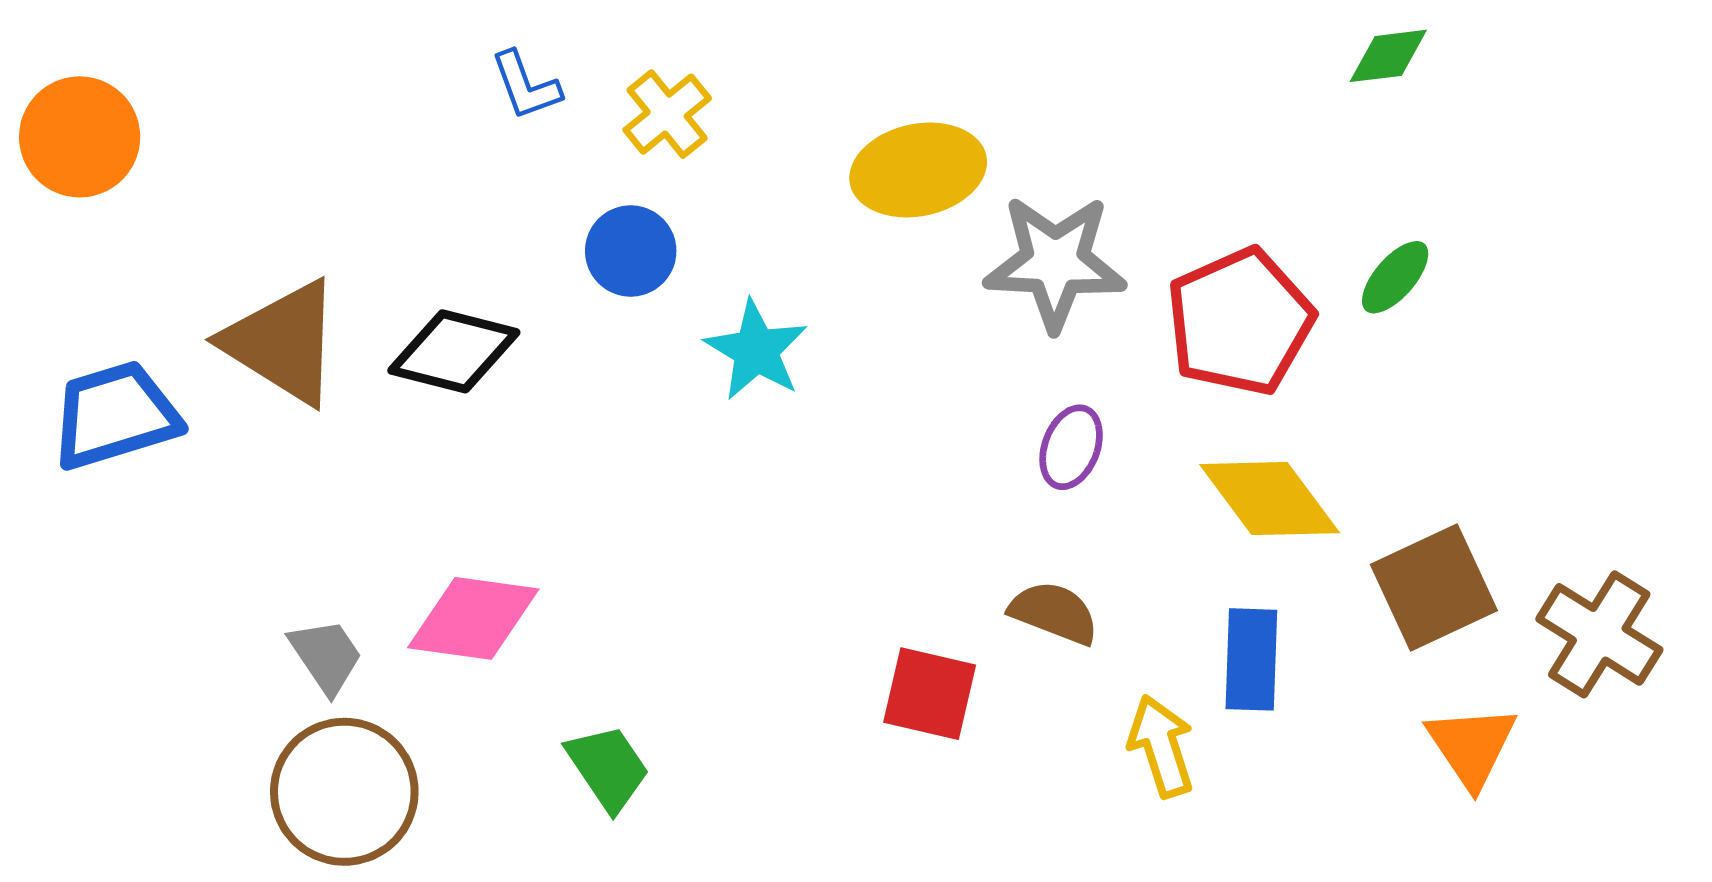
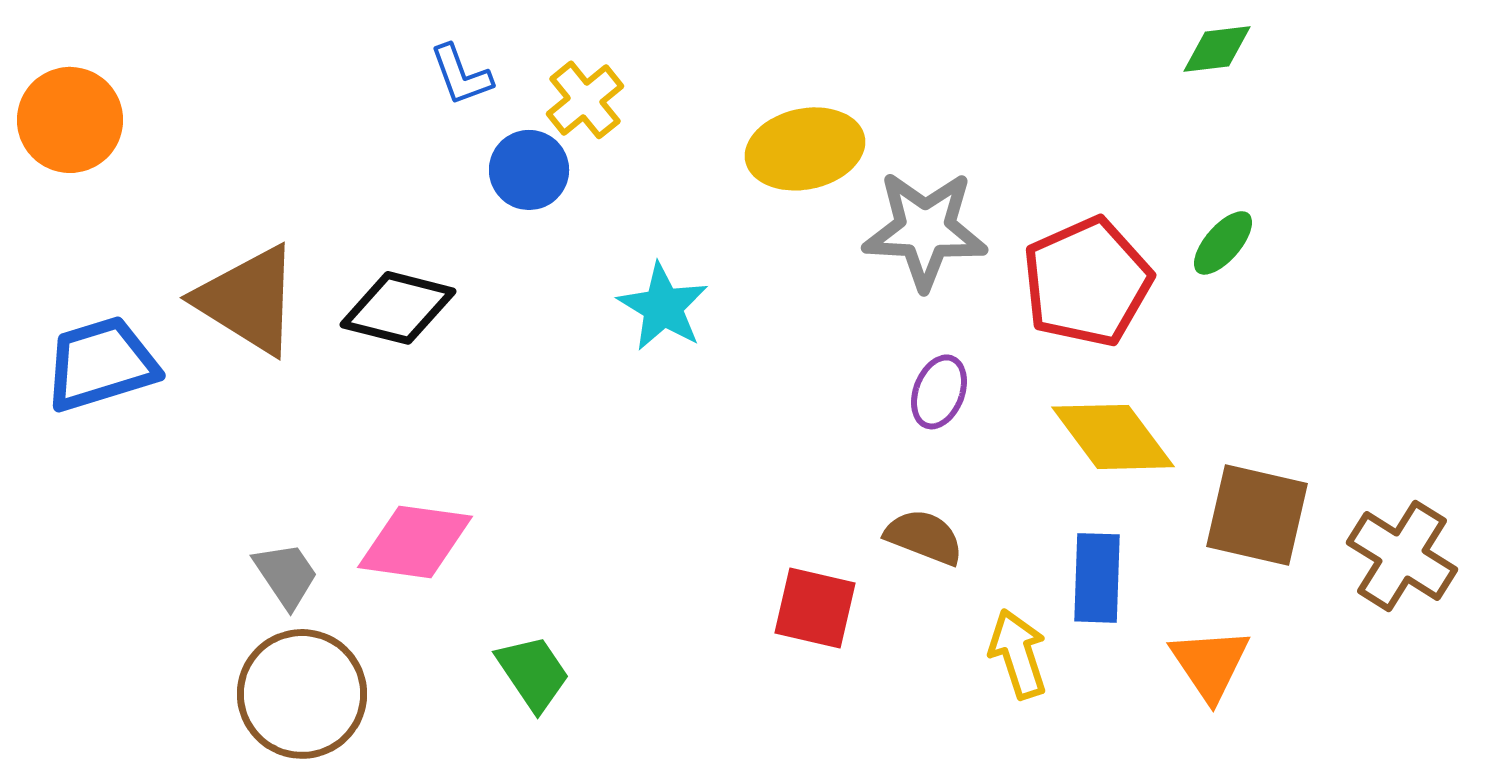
blue circle: (631, 251) -> (529, 170), moved
brown square: (1434, 588) -> (1257, 515), turned 38
orange triangle: (1472, 746) -> (1210, 664), moved

